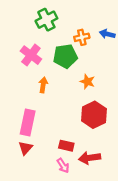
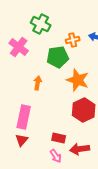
green cross: (46, 20) -> (41, 24), turned -36
pink cross: (31, 55) -> (19, 47), moved
orange star: (87, 82) -> (78, 80), size x1.6

